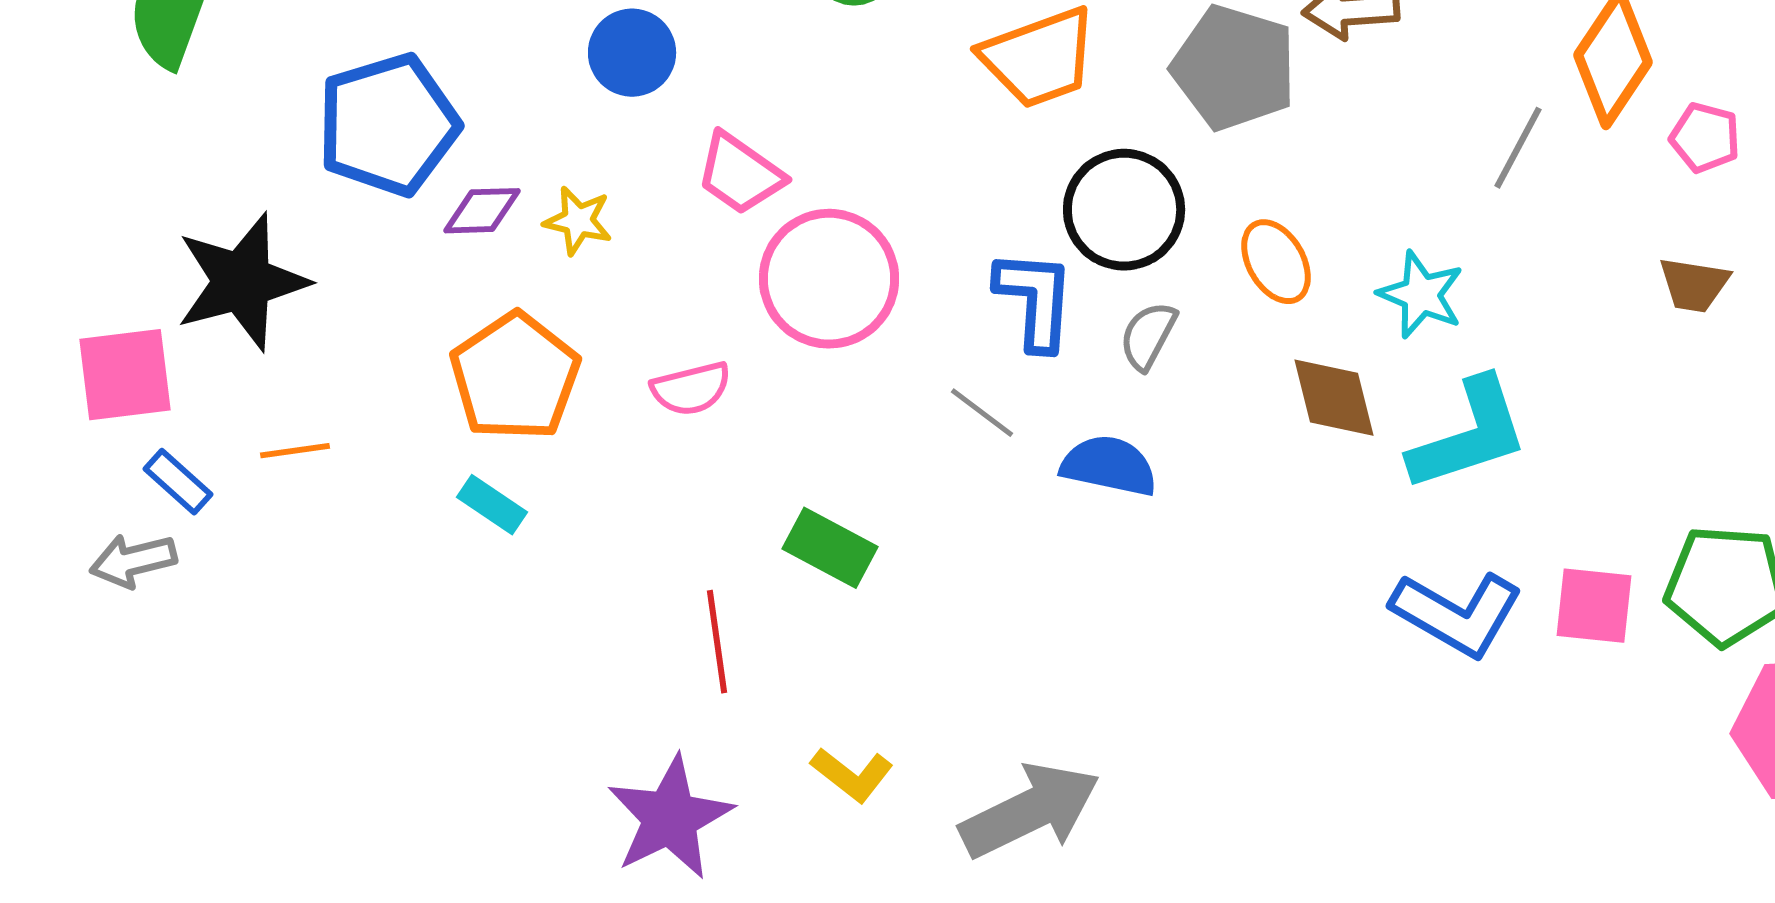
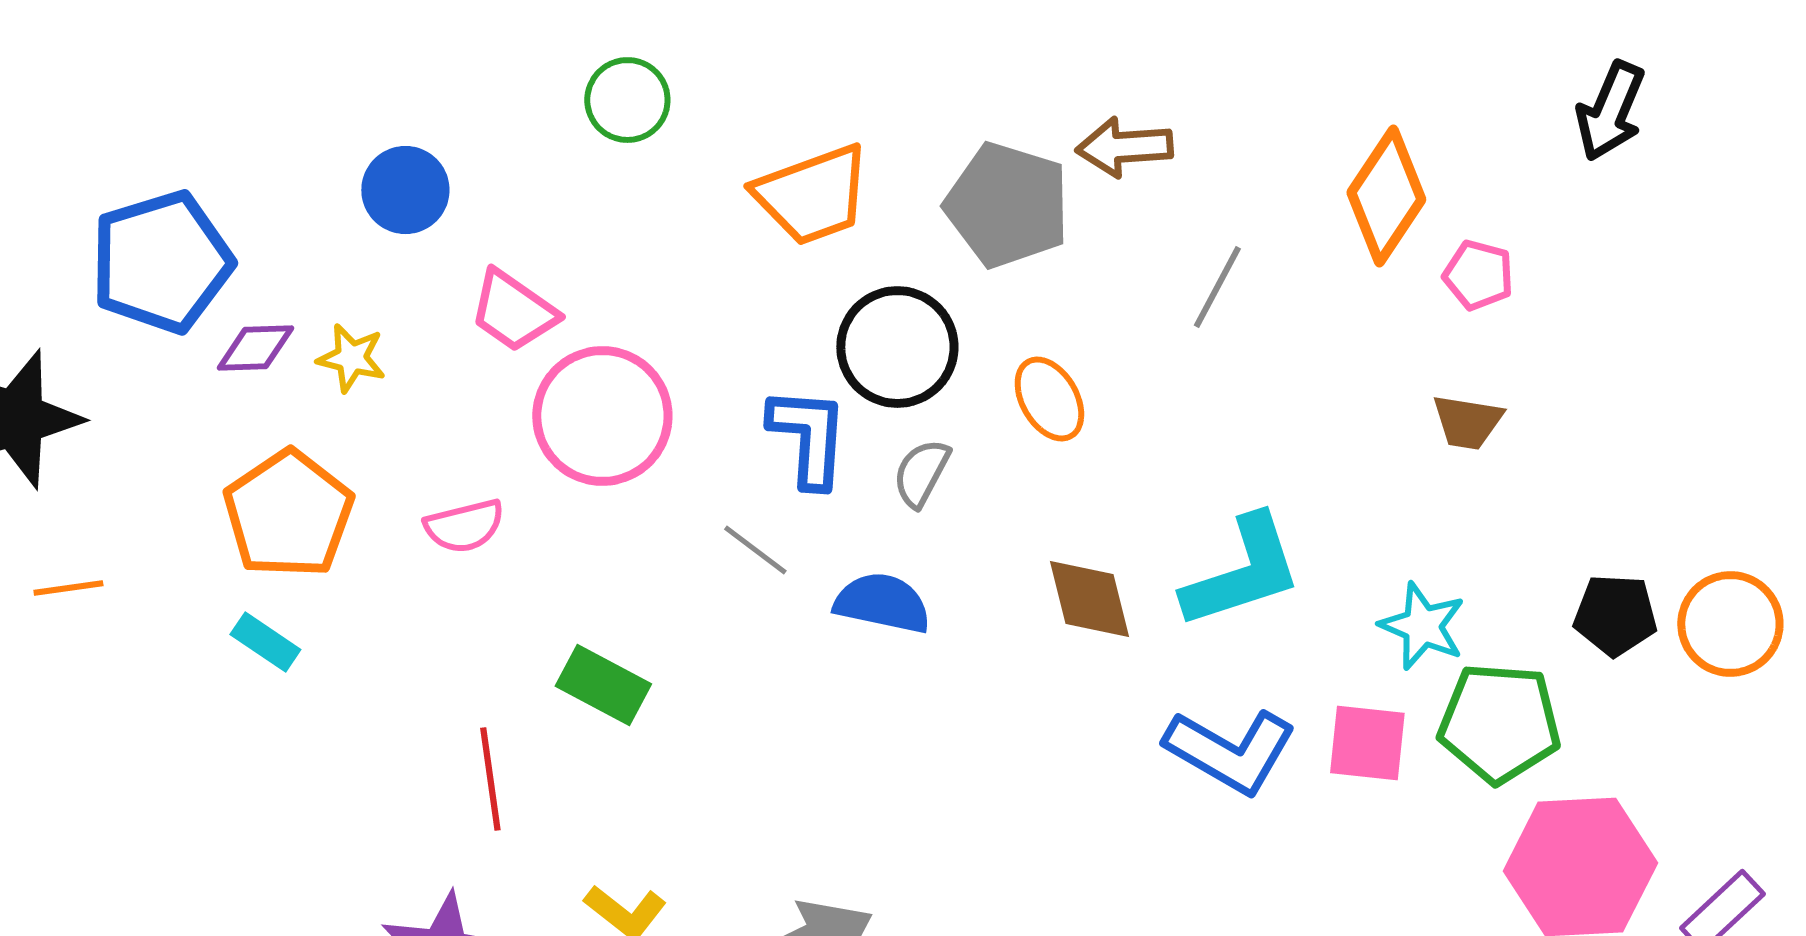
gray line: (1518, 148) -> (1217, 287), moved
cyan star: (1421, 295) -> (1422, 626), moved
brown diamond: (1334, 398) -> (1089, 599), moved

